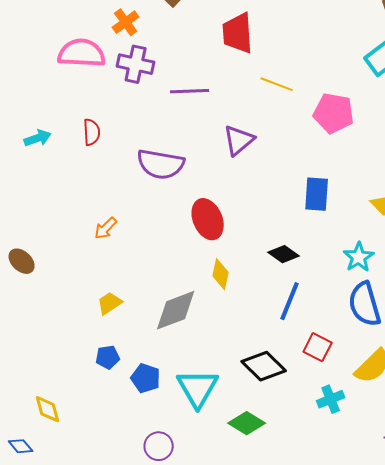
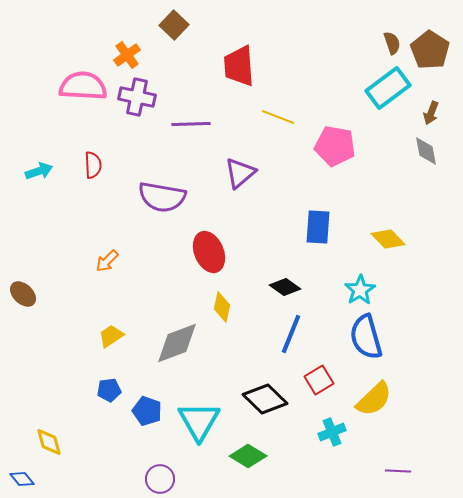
red square: (318, 347) -> (319, 380), turned 32

